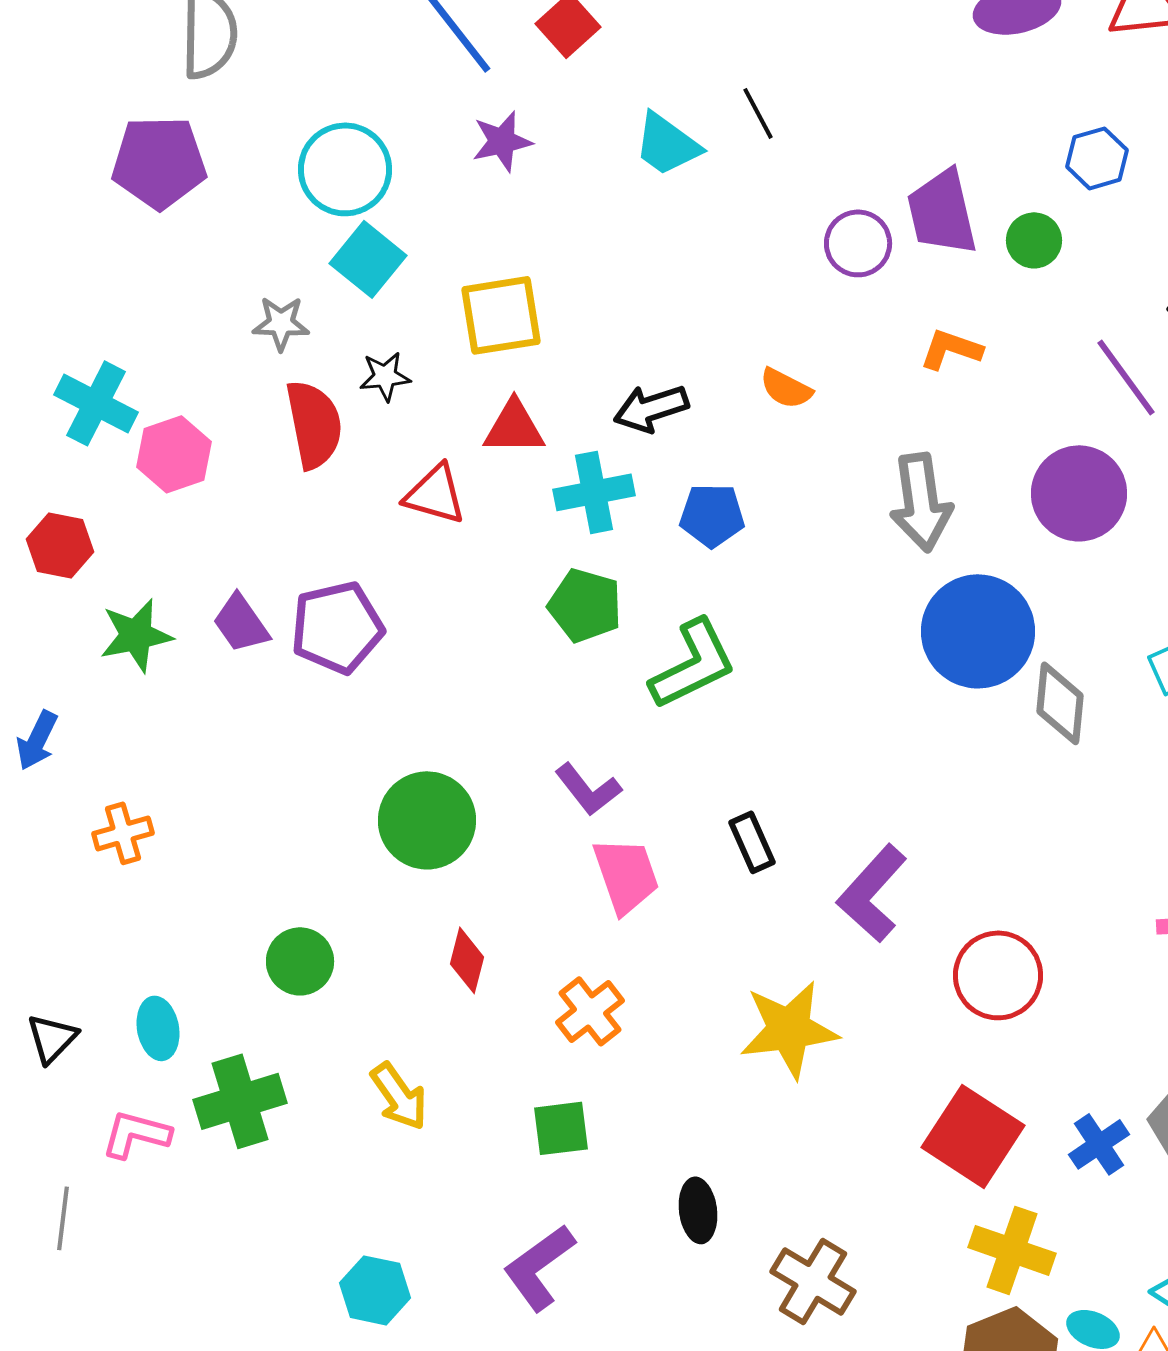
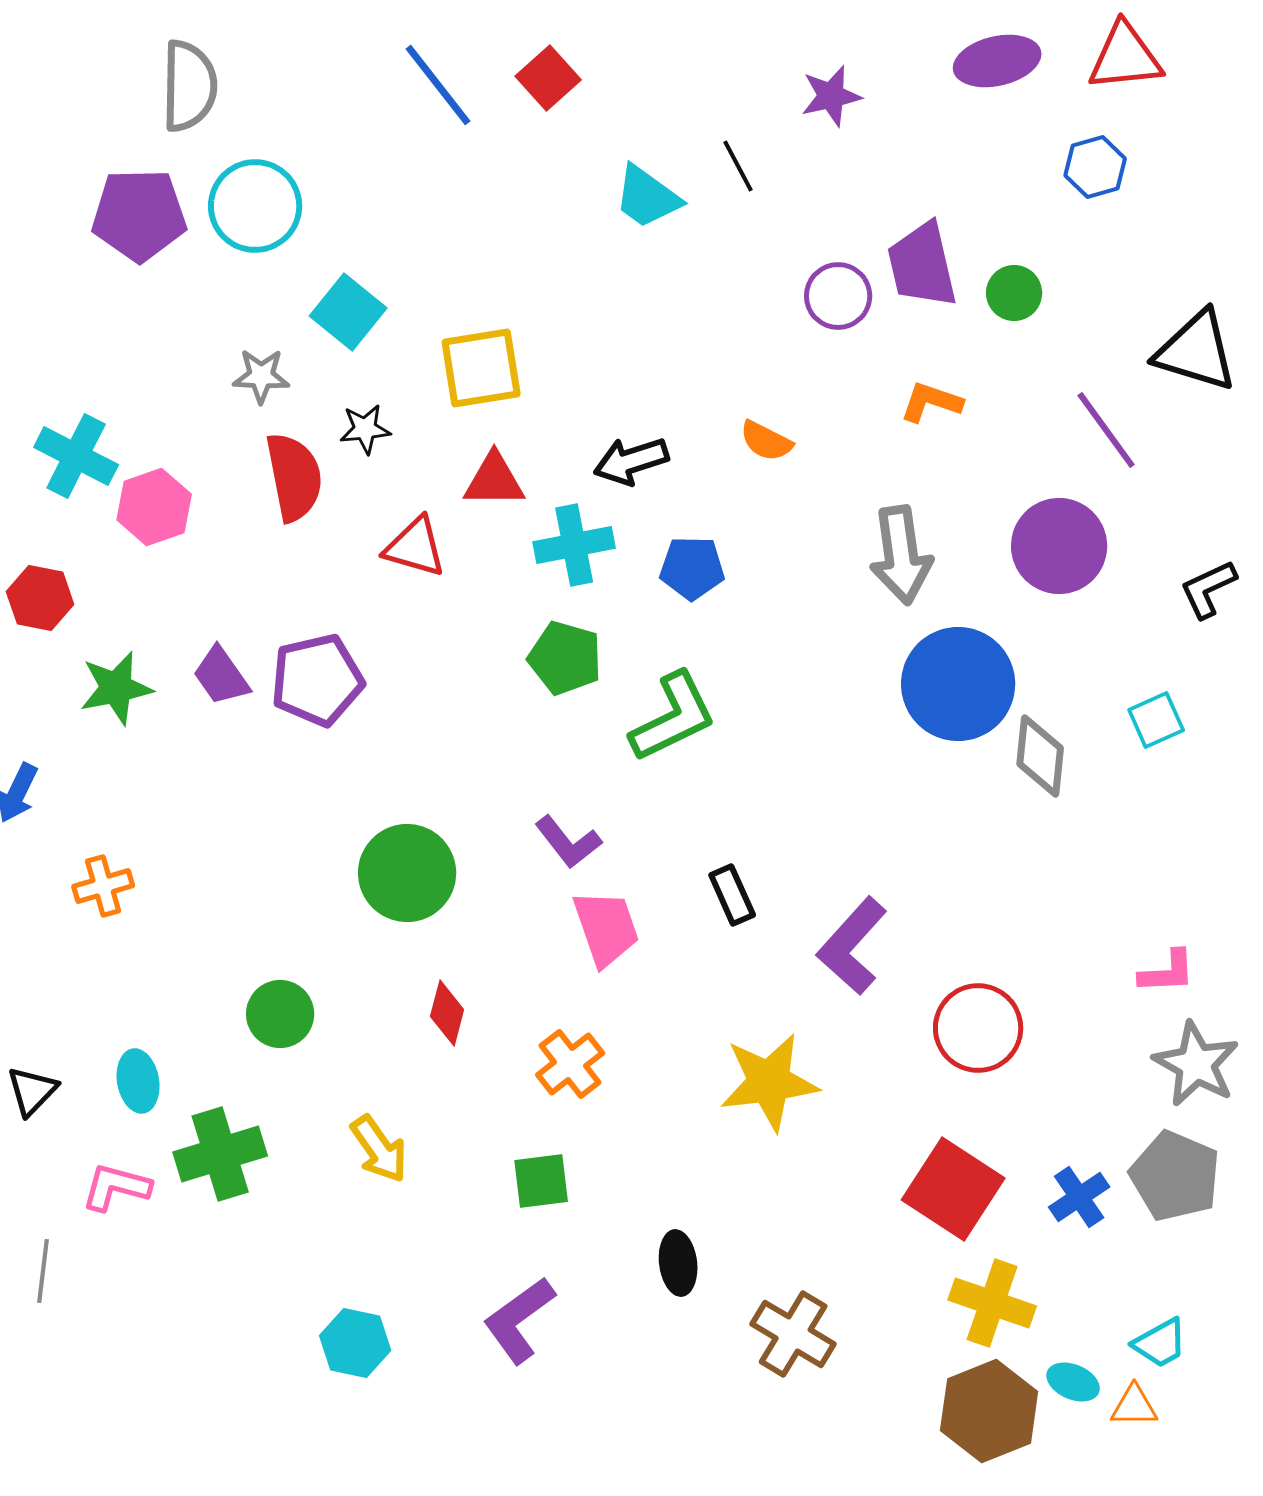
purple star: (502, 141) -> (831, 96), moved
blue hexagon: (1097, 158) -> (1095, 167), moved
cyan circle: (345, 169) -> (255, 206), moved

